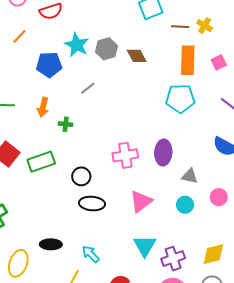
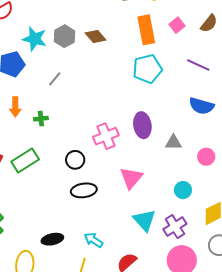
black circle: (81, 176) -> (75, 160), moved
cyan circle: (185, 205) -> (183, 190), moved

